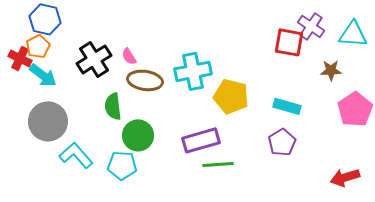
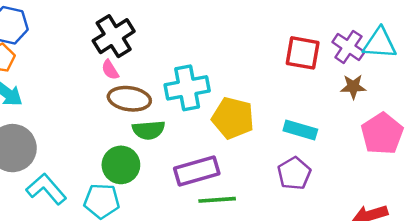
purple cross: (311, 26) -> (348, 47), moved
black cross: (94, 59) -> (114, 36), moved
green semicircle: (113, 106) -> (149, 130), moved, turned -88

